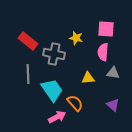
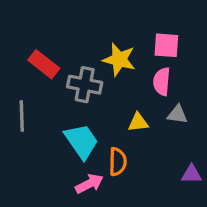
yellow star: (76, 38) -> (119, 59), size x1.5
gray line: (28, 74) -> (22, 116), moved
orange semicircle: (75, 103) -> (118, 162), turned 42
purple triangle: (113, 105) -> (192, 174), moved, turned -40

